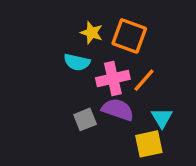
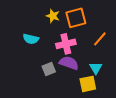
orange square: (129, 36) -> (76, 18), turned -35
cyan semicircle: (77, 62) -> (31, 39), moved
orange line: (144, 80) -> (100, 39), moved

